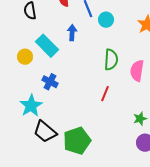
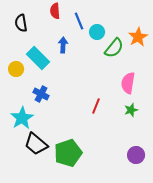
green semicircle: (111, 60) -> (114, 48), moved, turned 35
green star: (140, 119) -> (131, 110), moved

